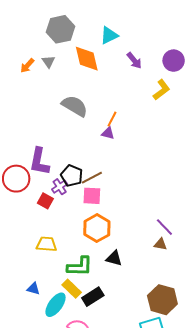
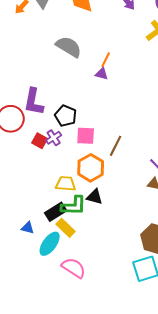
brown line: (92, 178) -> (116, 146), moved, turned -35
purple cross: (60, 187) -> (54, 138), moved
yellow trapezoid: (46, 244) -> (66, 184), moved
black triangle: (114, 258) -> (95, 197), moved
black rectangle: (93, 297) -> (56, 212), moved

